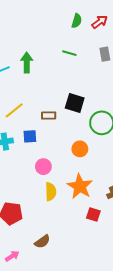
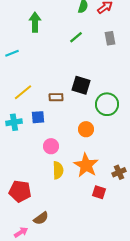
green line: (69, 53) -> (76, 37), turned -56
green arrow: (27, 62) -> (35, 22), moved
brown semicircle: (42, 242) -> (41, 218), moved

